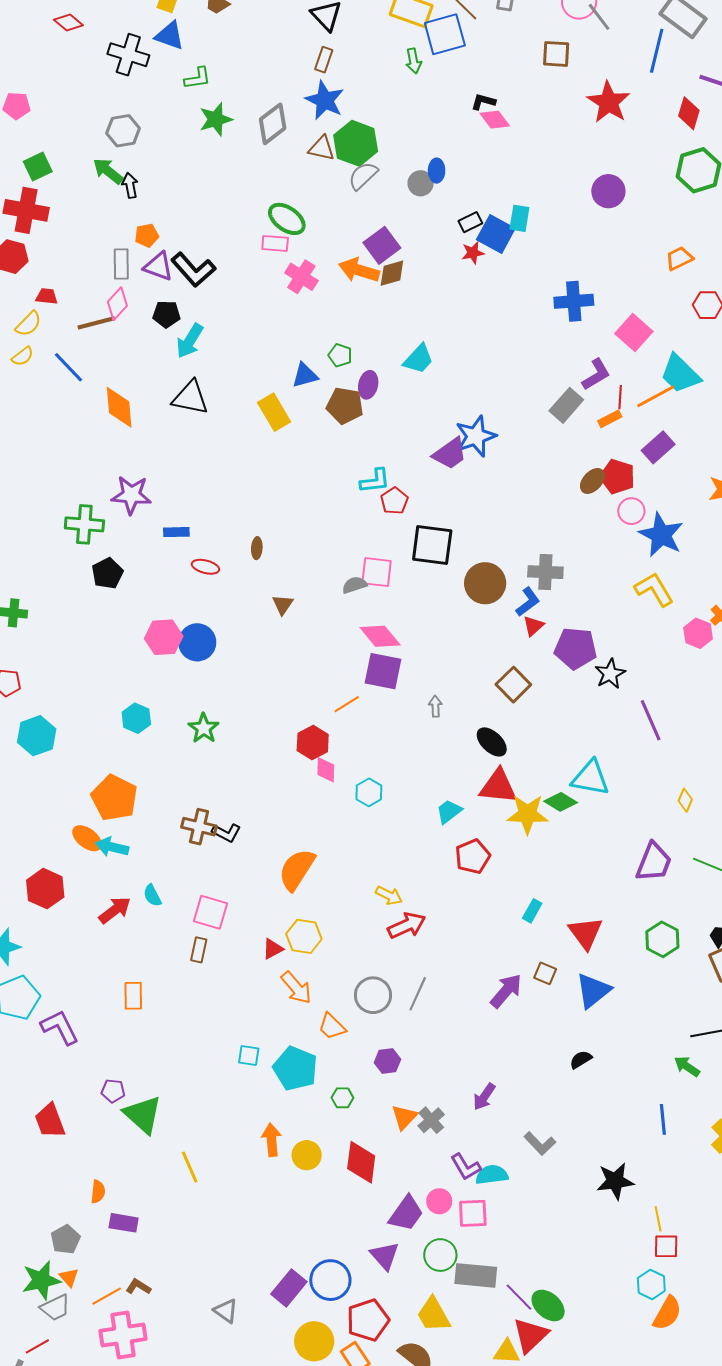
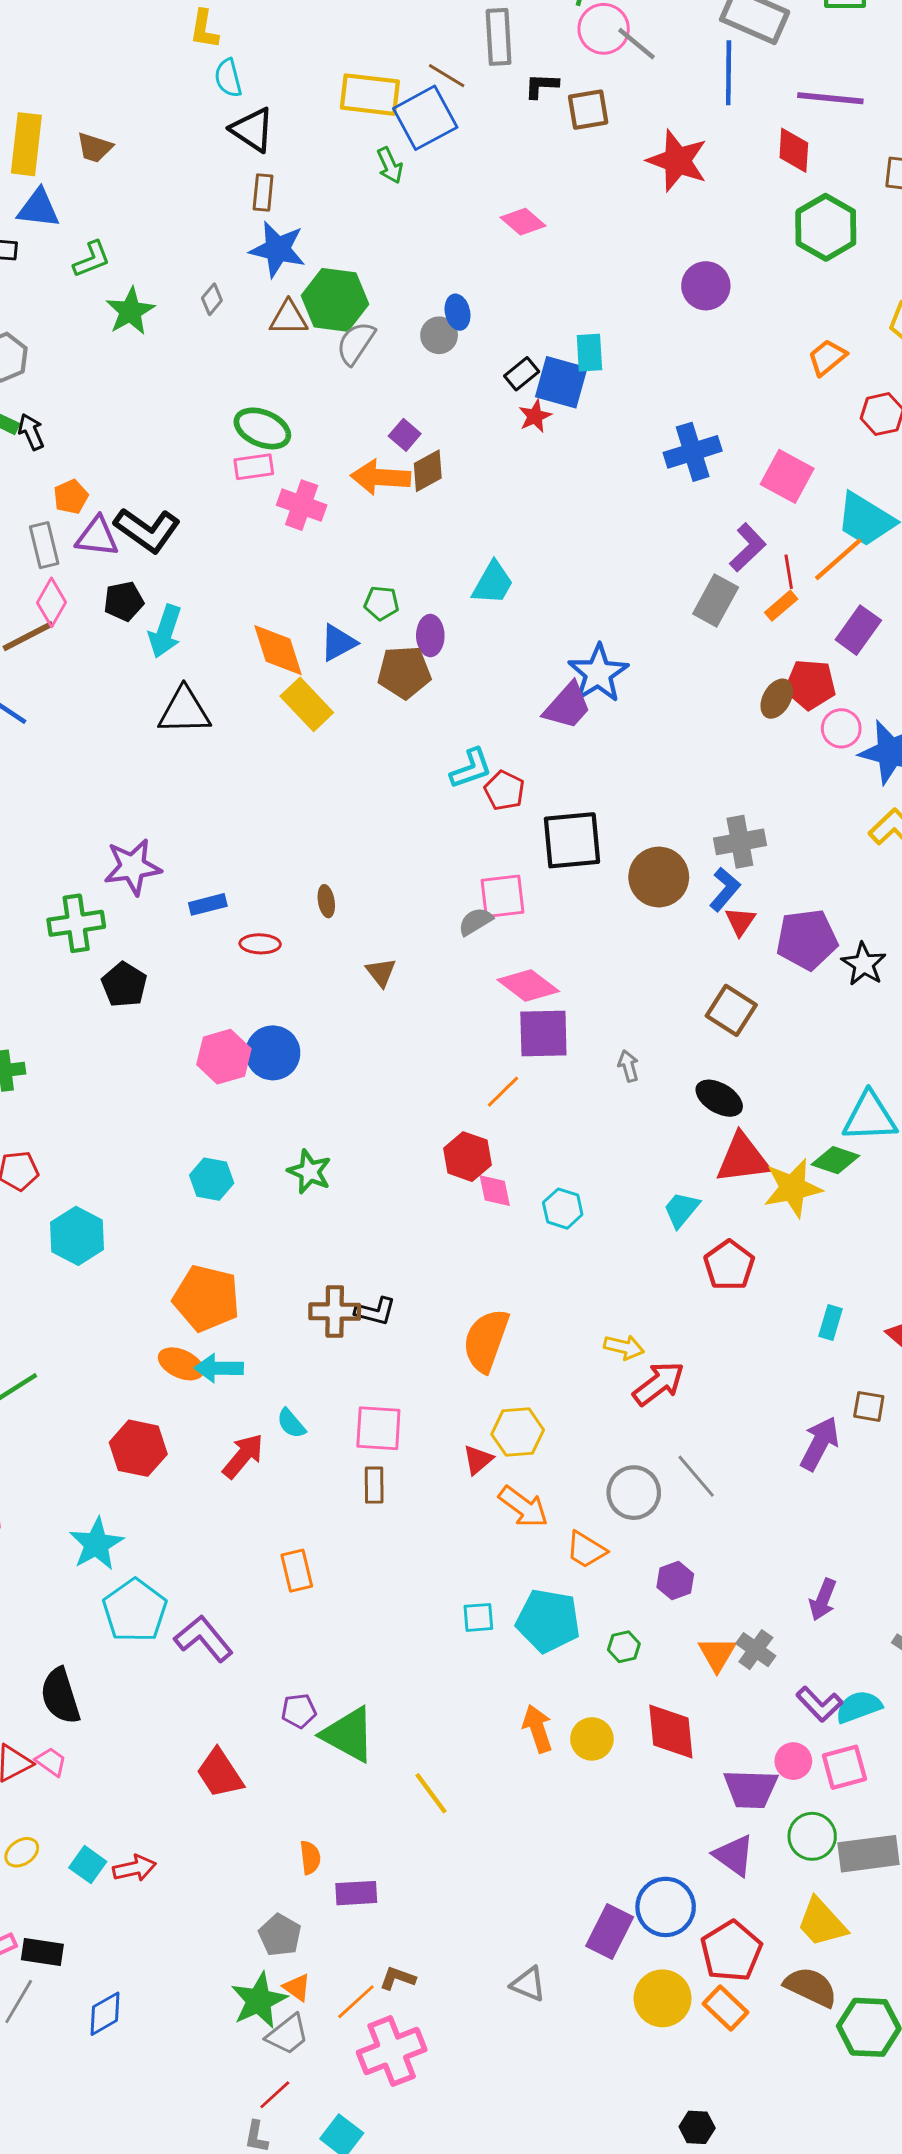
black L-shape: (483, 102) -> (541, 86), moved
gray diamond: (273, 124) -> (212, 299), size x0.5
purple square: (382, 245) -> (405, 435), size x0.6
orange diamond: (119, 407) -> (278, 650), moved
gray line: (418, 994) -> (696, 1476), turned -52
purple trapezoid: (406, 1213) -> (751, 1789), turned 69

